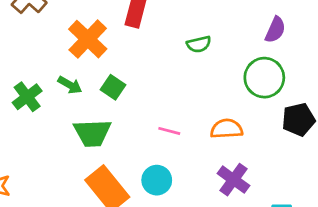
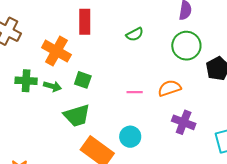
green cross: (27, 97) -> (26, 81), moved, turned -35
pink line: (169, 131) -> (135, 92), moved

